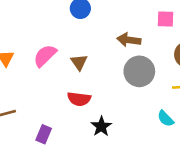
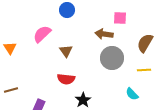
pink square: (166, 19) -> (120, 18), moved
pink semicircle: (45, 56) -> (42, 34), moved

